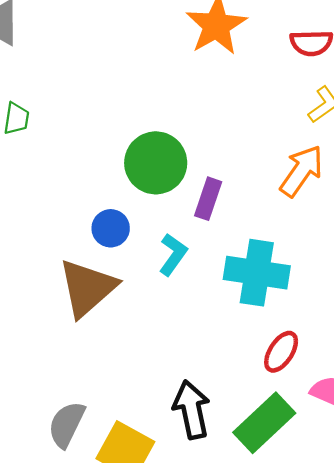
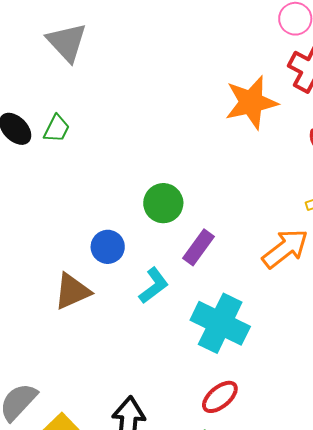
green circle: (156, 163) -> (163, 203), size x0.7
brown triangle: (87, 288) -> (72, 291), size x0.7

